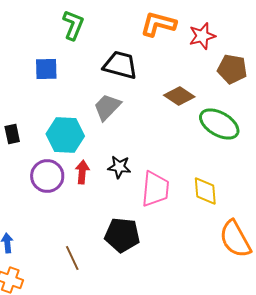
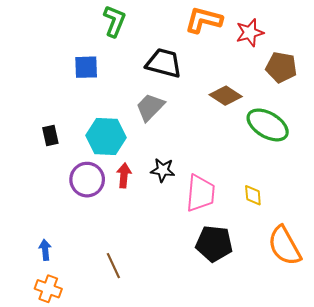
yellow diamond: (205, 191) -> (253, 195), size x0.7
black pentagon: (122, 235) -> (214, 244), moved

